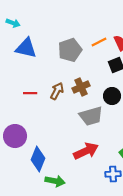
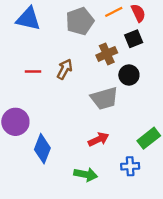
brown cross: (81, 87) -> (107, 54), moved
red arrow: (86, 151) -> (99, 139), size x0.7
green arrow: (55, 181) -> (86, 174), moved

